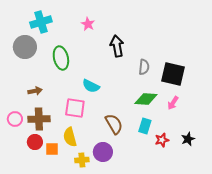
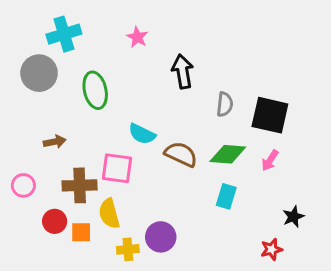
brown cross: (39, 119) -> (80, 185), moved
brown semicircle: (114, 124) -> (181, 154), moved, turned -35
red star: (162, 140) -> (271, 249), moved

